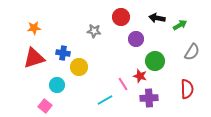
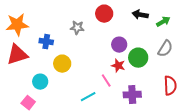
orange star: (34, 28) -> (17, 25), size x1.6
purple circle: (136, 39) -> (119, 45), moved
gray semicircle: (192, 52) -> (165, 49), moved
blue cross: (63, 53) -> (46, 42), moved
red star: (140, 76) -> (118, 66), moved

